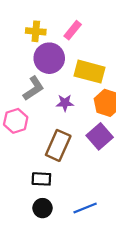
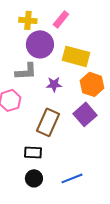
gray L-shape: (34, 88) -> (26, 71), turned 30

